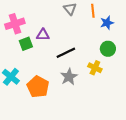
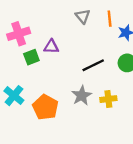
black line: (66, 53) -> (93, 65), moved
yellow cross: (95, 68) -> (108, 99), moved, turned -32

